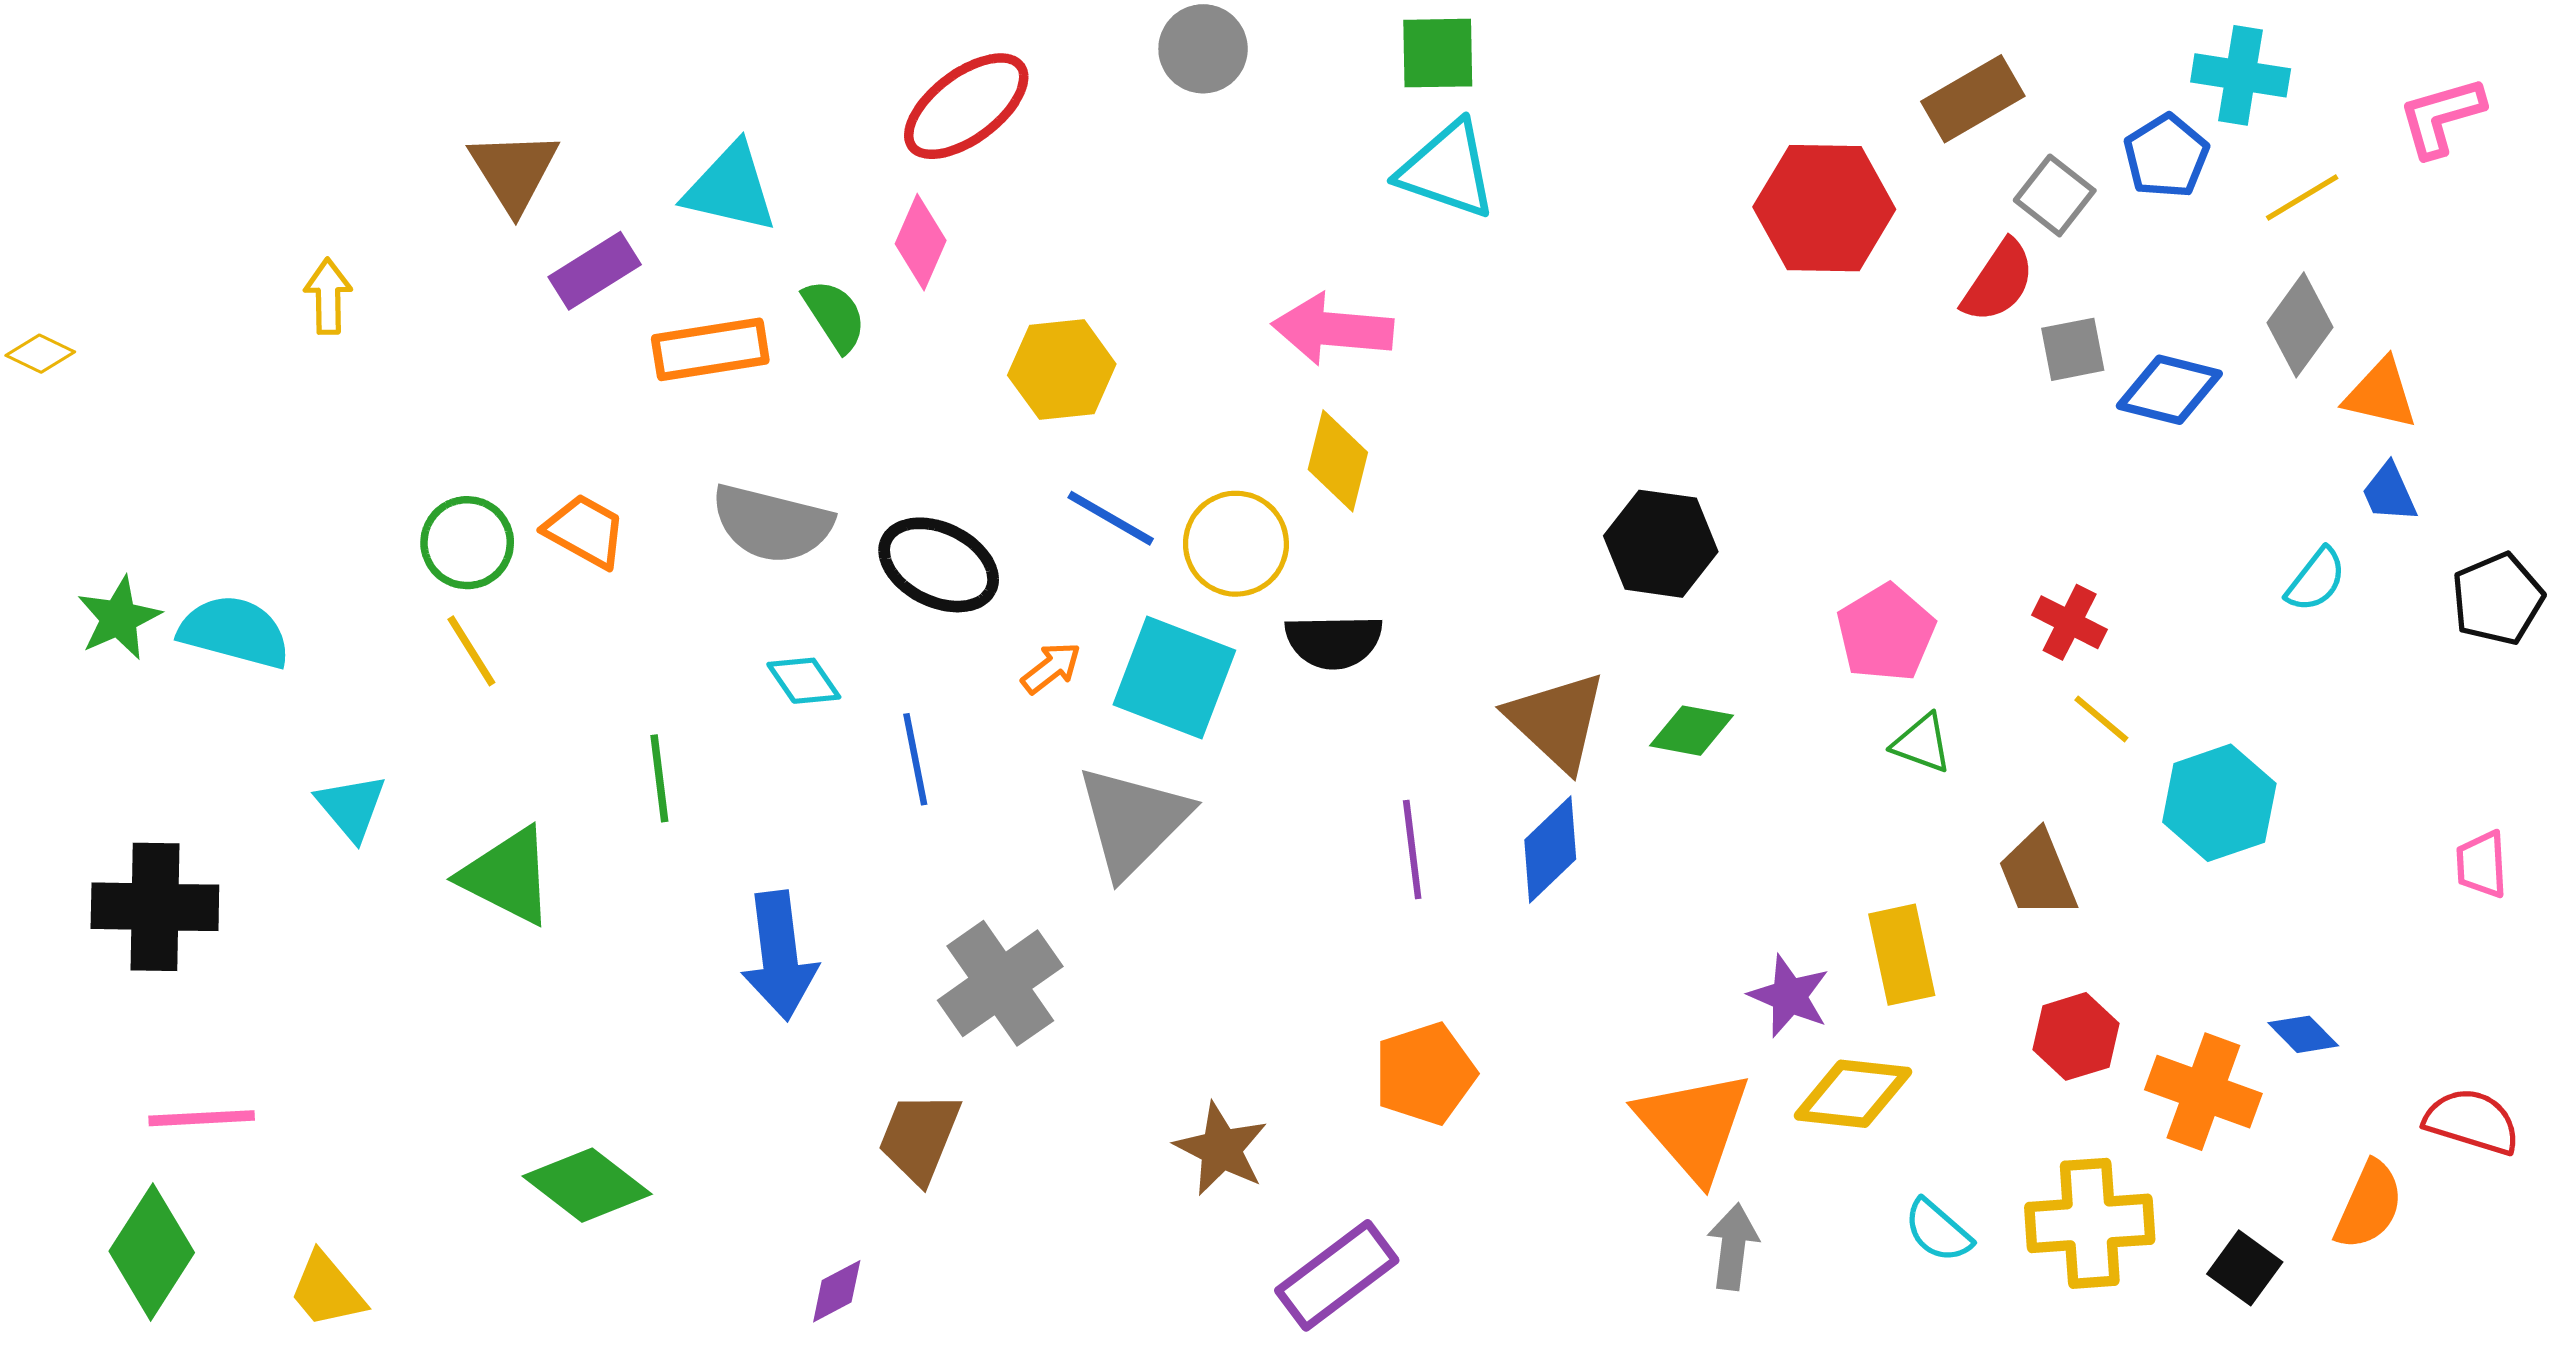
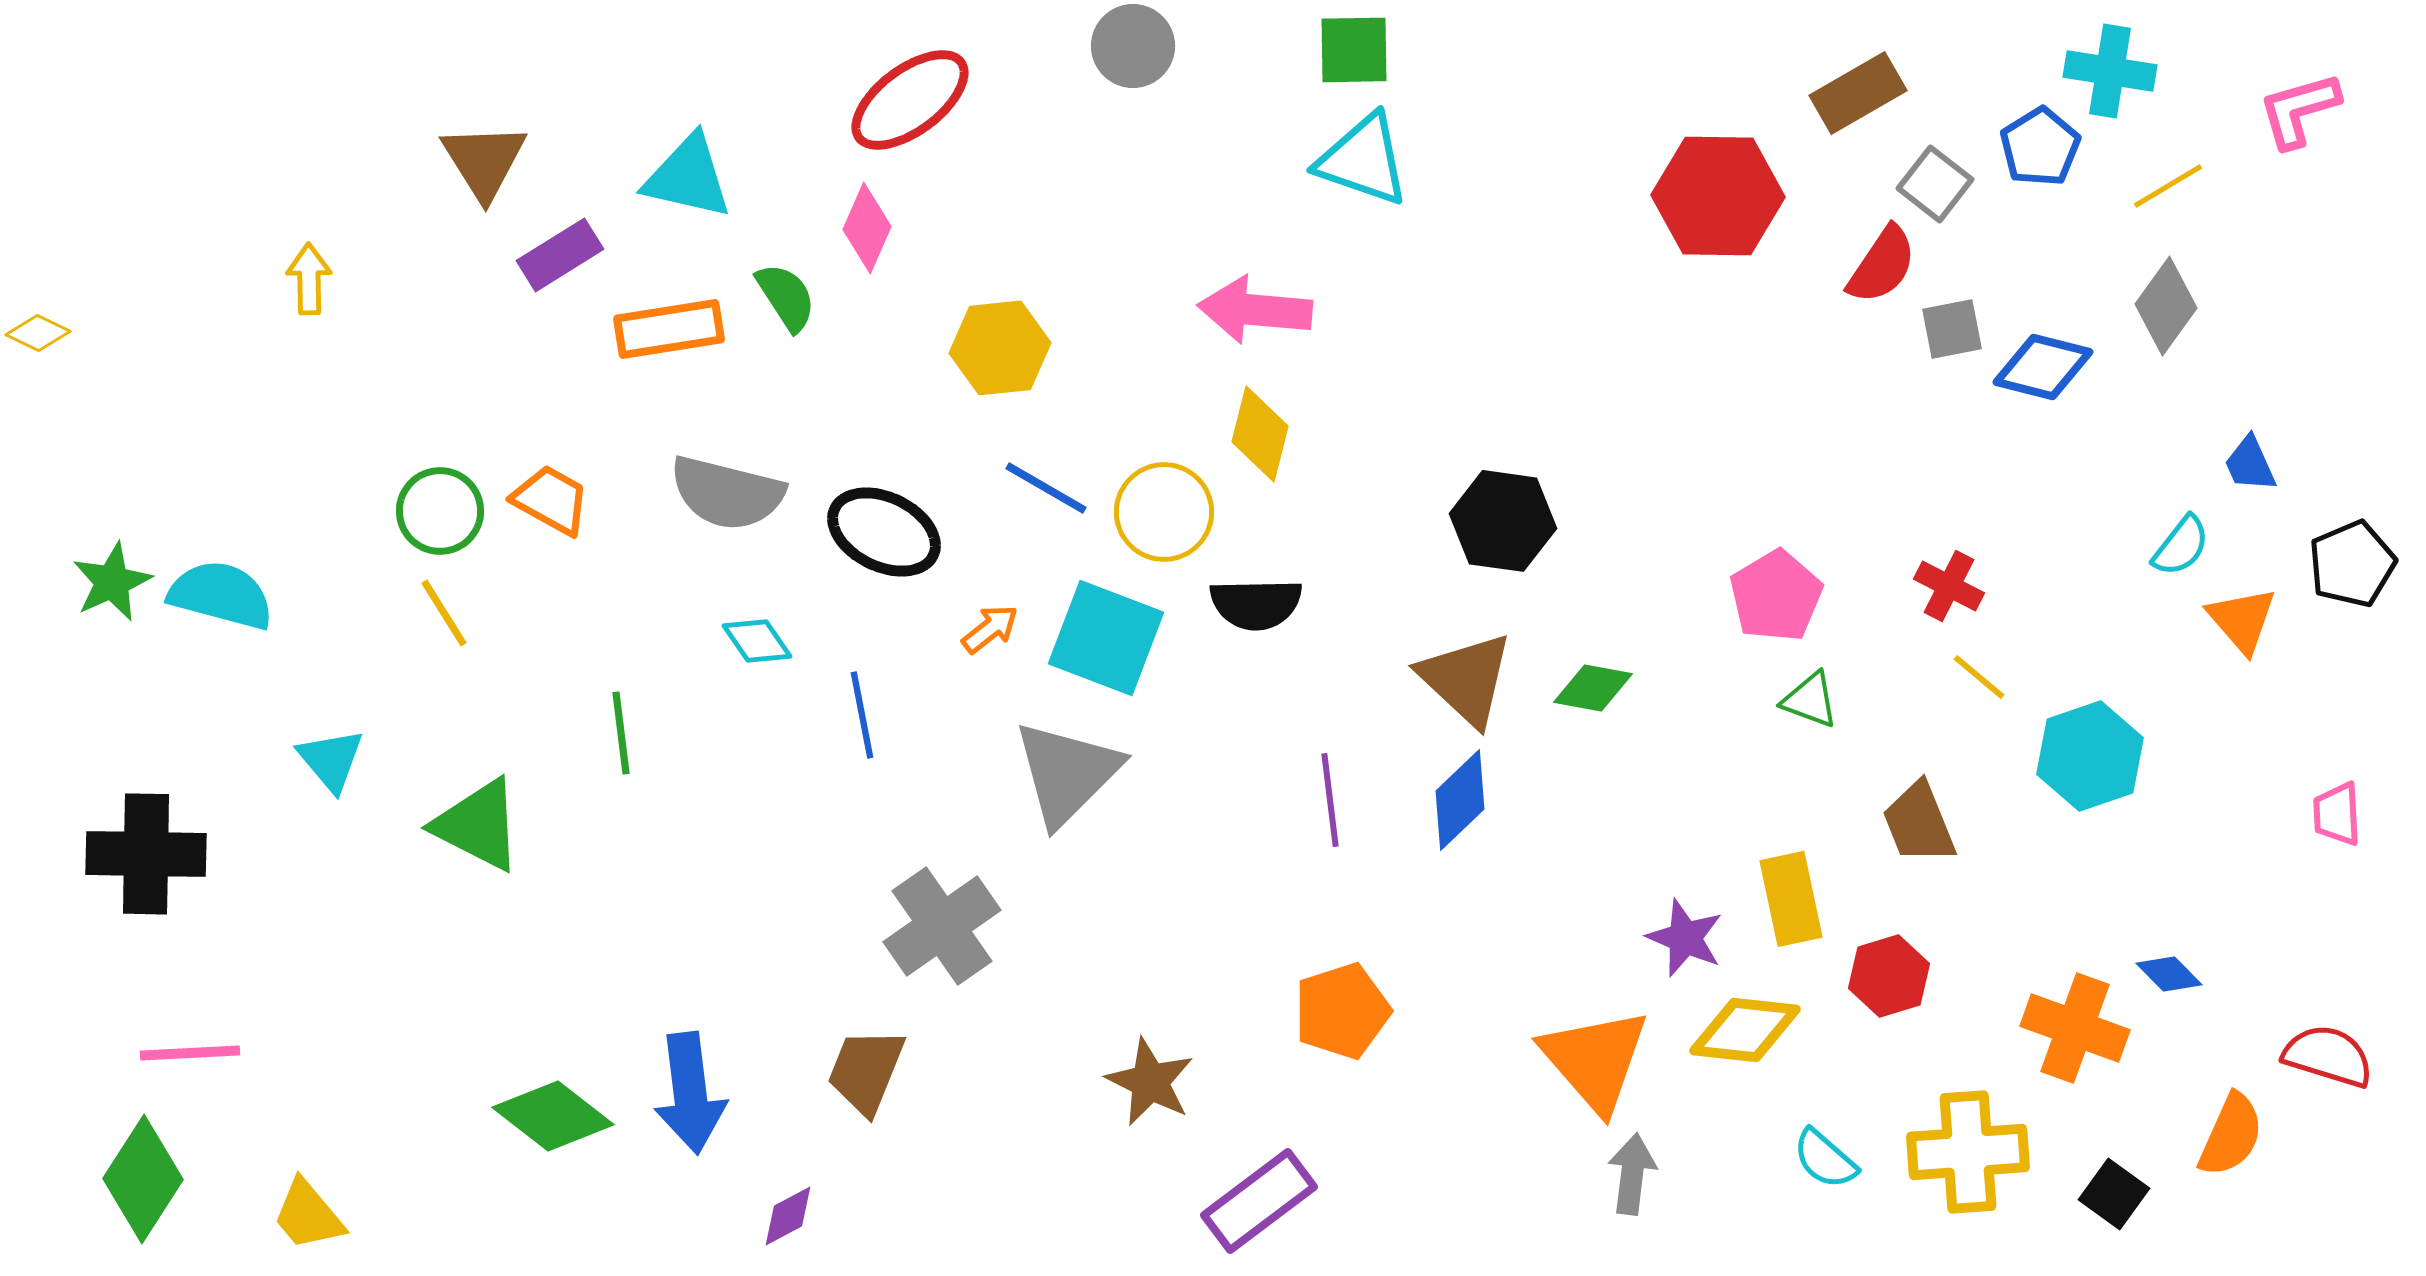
orange triangle: (2381, 394) -> (2242, 620), moved, turned 36
black hexagon: (1661, 544) -> (1503, 521), moved
blue arrow: (779, 956) -> (690, 1093), moved
red hexagon: (2076, 1036) -> (1889, 976), moved

